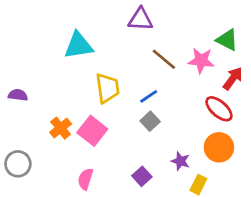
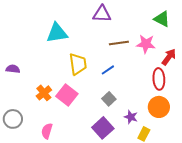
green triangle: (227, 40) -> (162, 19), moved
brown line: (164, 59) -> (119, 43), turned -48
red ellipse: (219, 109) -> (159, 79), turned 45
gray square: (150, 121) -> (109, 99), moved
purple square: (142, 176) -> (103, 128), size x1.5
pink semicircle: (85, 179) -> (47, 131), moved

